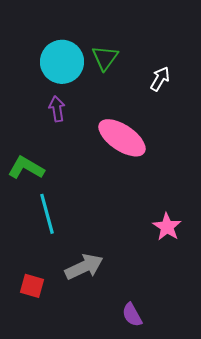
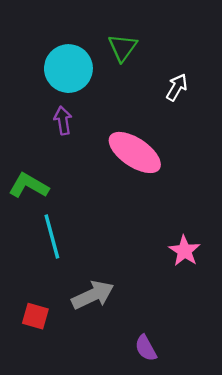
green triangle: (105, 58) -> (123, 48), moved

